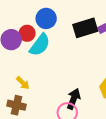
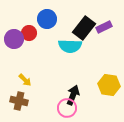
black rectangle: (85, 28) -> (84, 28), turned -35
cyan semicircle: (40, 45) -> (70, 46), moved, turned 55

